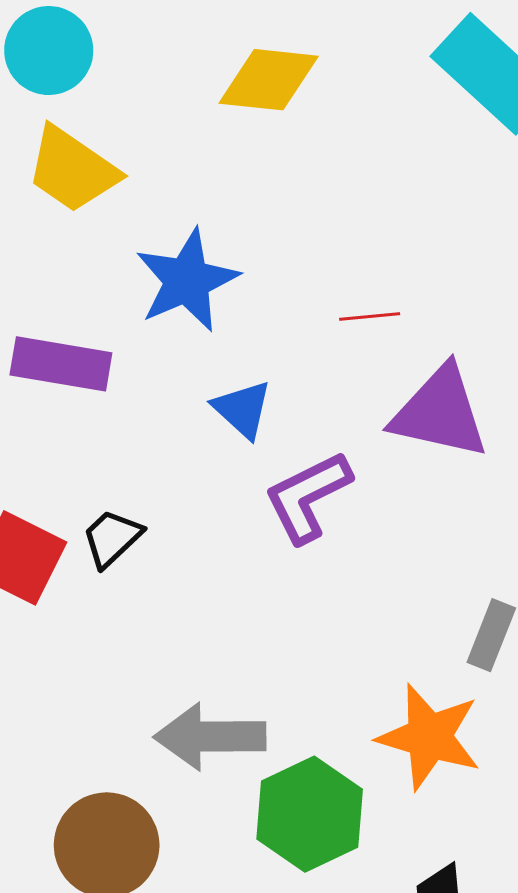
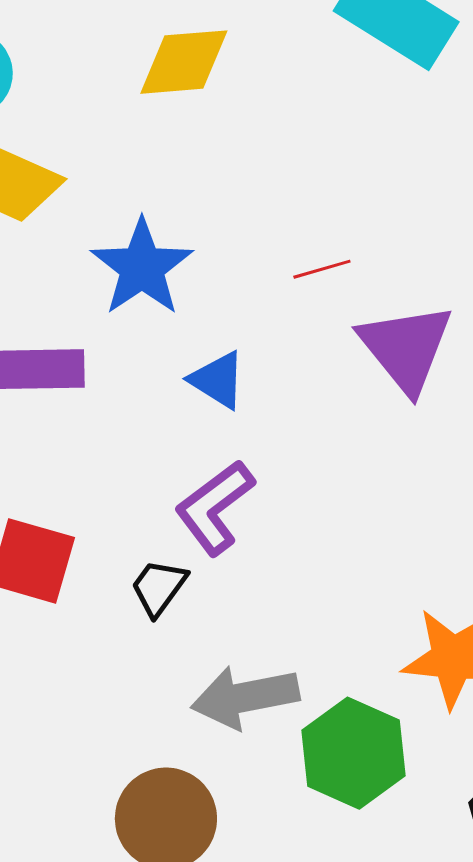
purple triangle: (440, 412) -> (406, 348), turned 49
purple L-shape: (308, 497) -> (215, 507), moved
black trapezoid: (112, 538) -> (159, 587), moved

